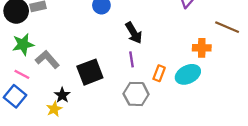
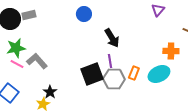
black square: (90, 72) -> (92, 74), moved
pink line: (22, 74) -> (17, 64), moved
gray hexagon: (136, 94) -> (114, 79), moved

